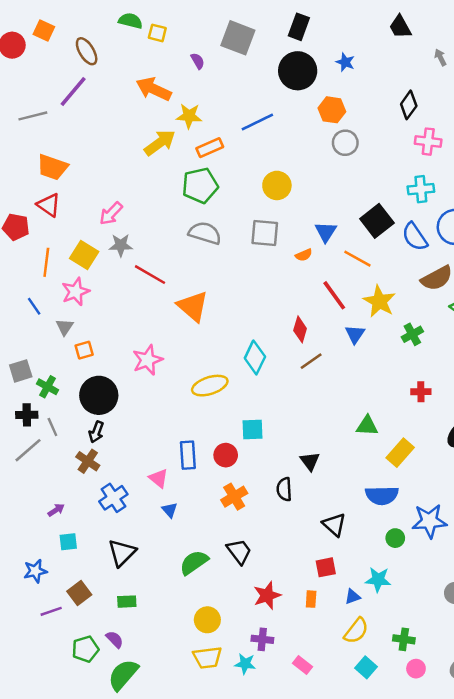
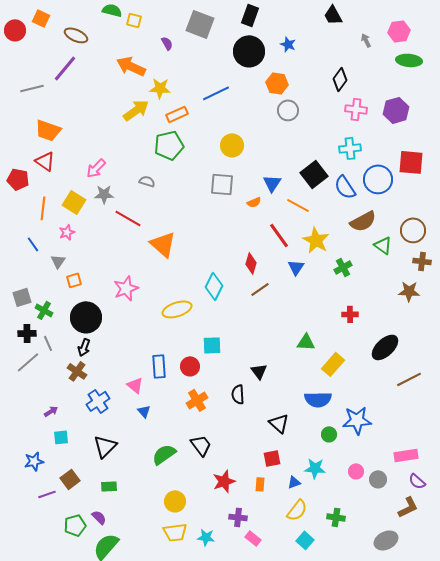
brown ellipse: (87, 51) -> (76, 35), turned -35
gray semicircle: (205, 233) -> (147, 181), moved, size x0.6
pink star: (76, 292) -> (67, 232), size x0.7
purple cross: (262, 639) -> (238, 517), moved
pink circle: (416, 669) -> (356, 471), moved

